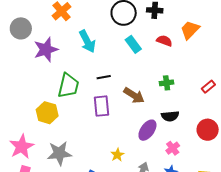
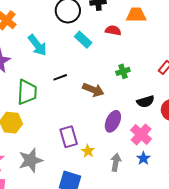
orange trapezoid: (190, 30) -> (136, 15), turned 55
purple rectangle: (101, 106) -> (69, 137), moved
black semicircle: (170, 116) -> (145, 102), moved
pink cross: (173, 148) -> (141, 134), size x1.5

